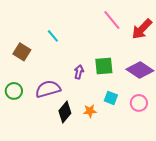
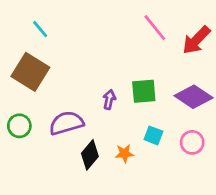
cyan line: (53, 36) -> (40, 29), moved
brown square: (22, 52) -> (30, 72), size x1.5

